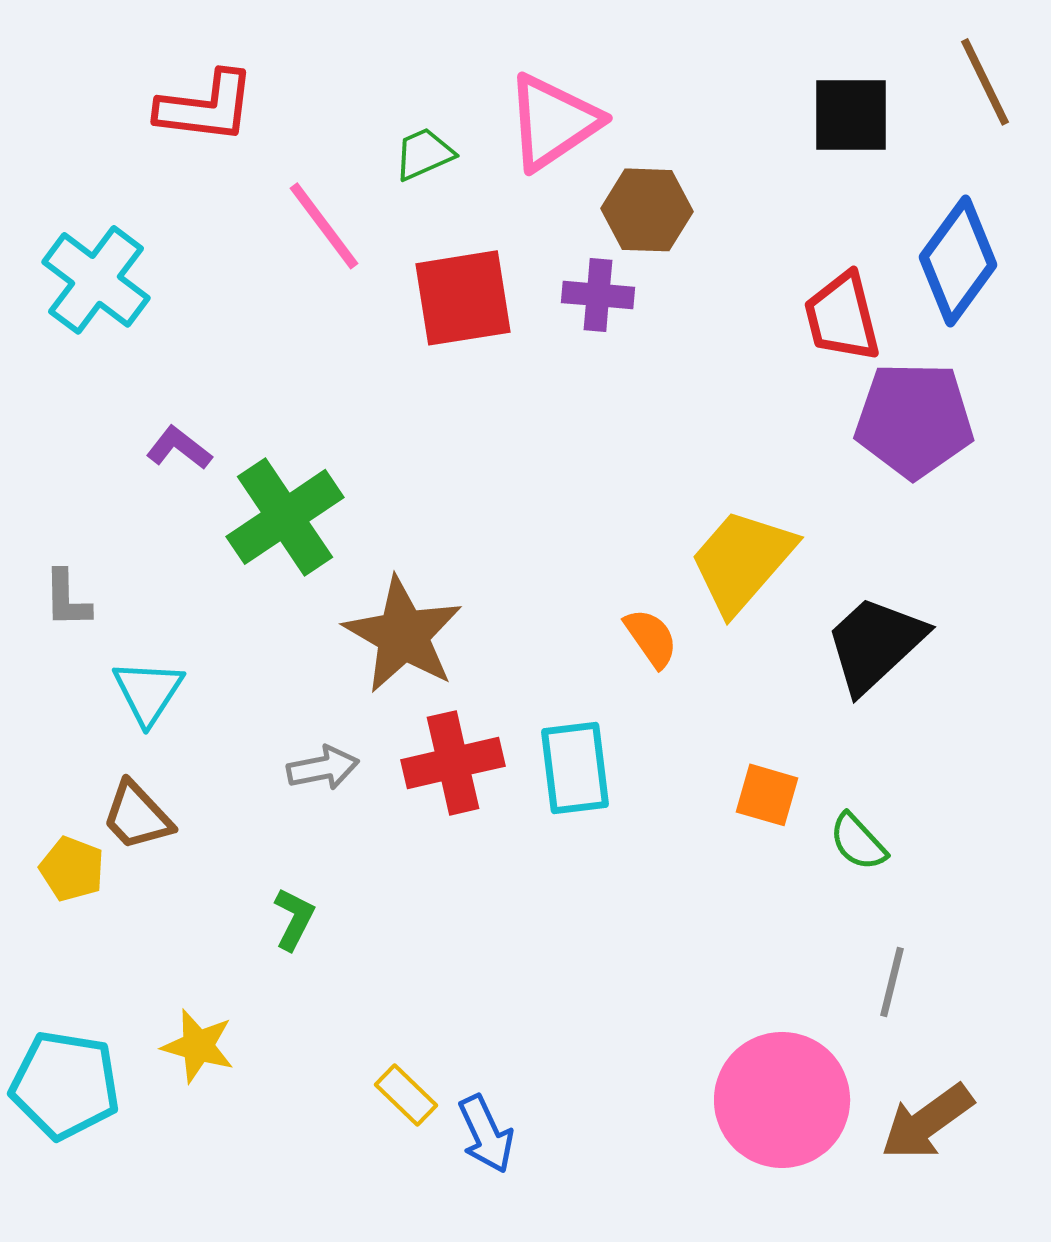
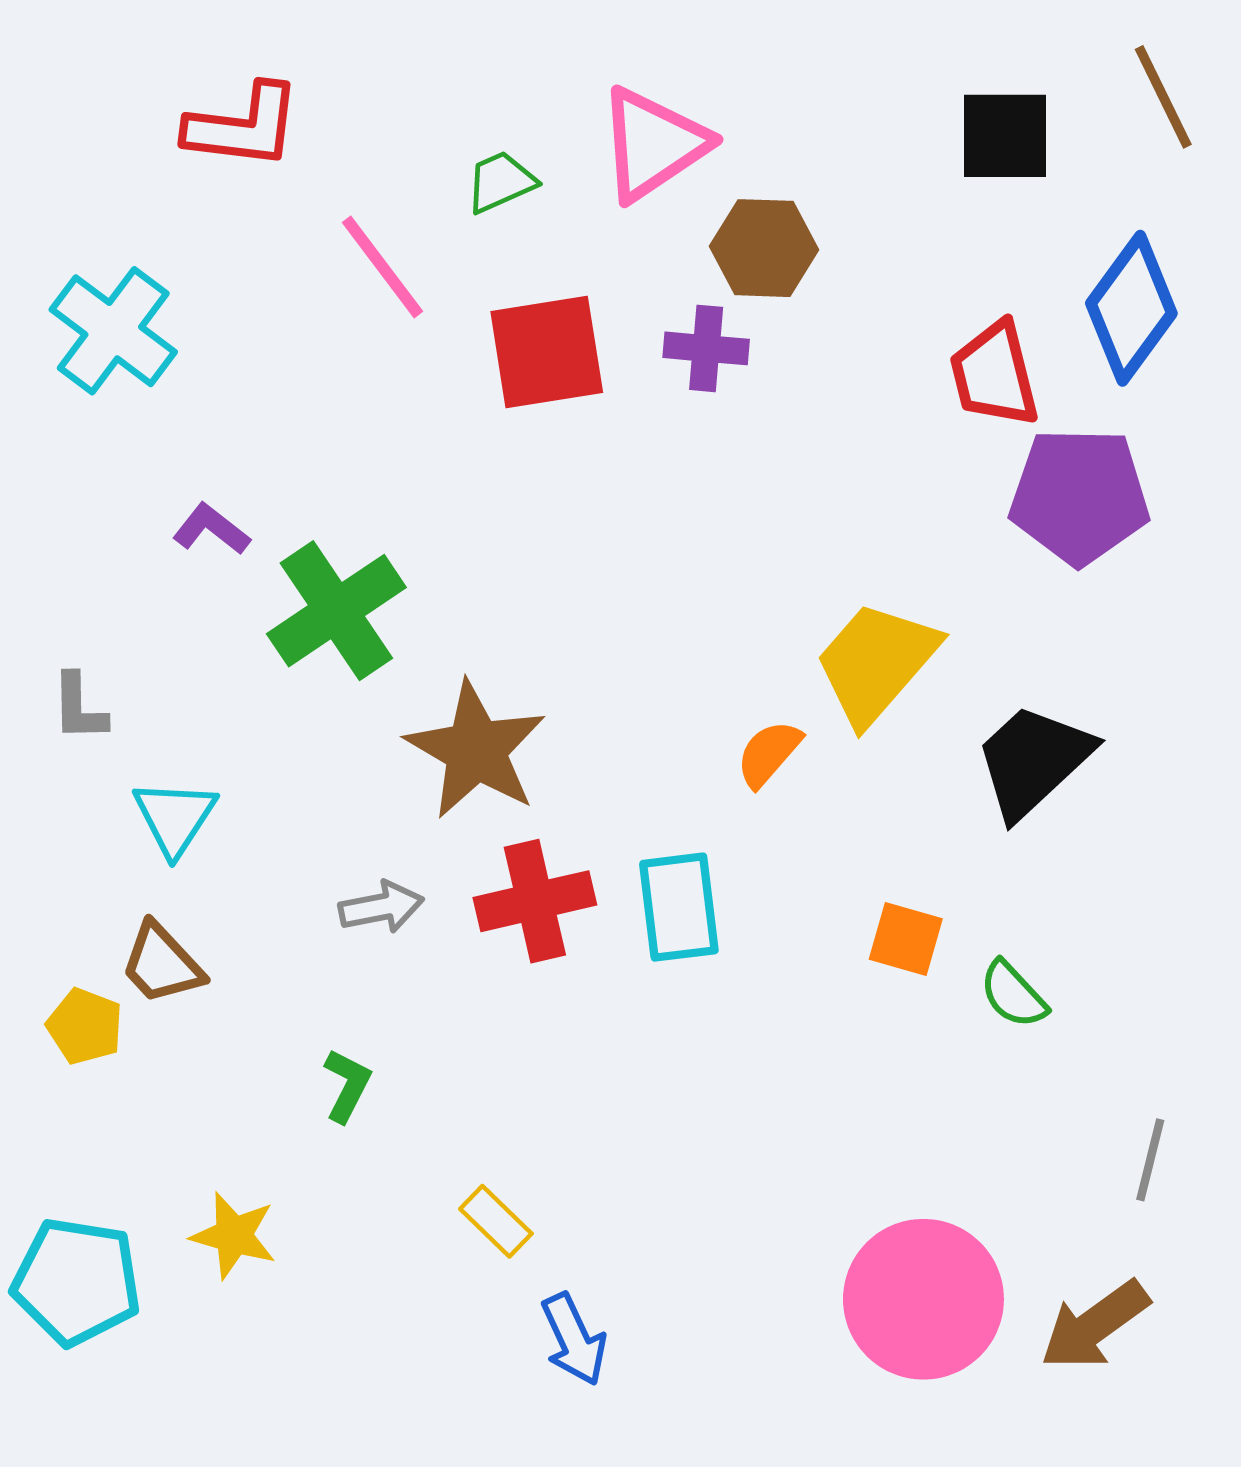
orange semicircle: (651, 638) -> (769, 754), turned -104
gray line: (892, 982) -> (1150, 1160), moved
yellow rectangle: (406, 1095) -> (496, 1221), moved

